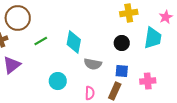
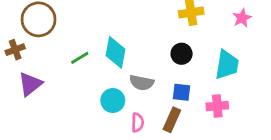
cyan trapezoid: (153, 38) -> (227, 65), moved
green line: (41, 41) -> (80, 58), moved
cyan circle: (58, 81) -> (113, 101), moved

